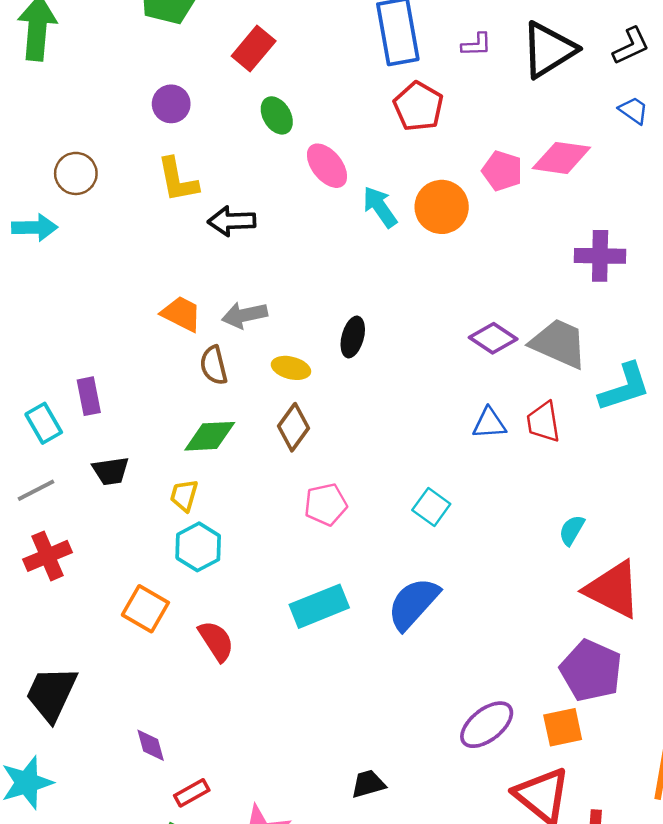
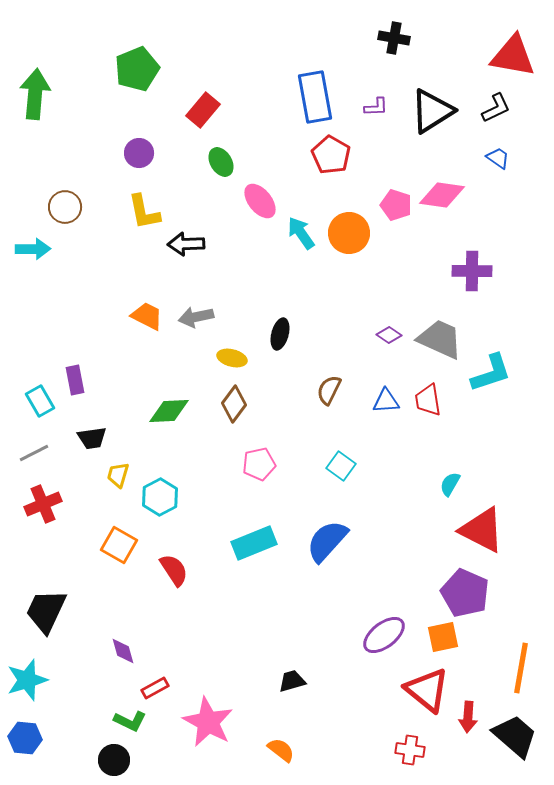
purple diamond: (493, 338) -> (389, 335), size x0.7
brown semicircle: (214, 365) -> (329, 390), moved, turned 40
yellow trapezoid: (184, 495) -> (118, 475), moved

